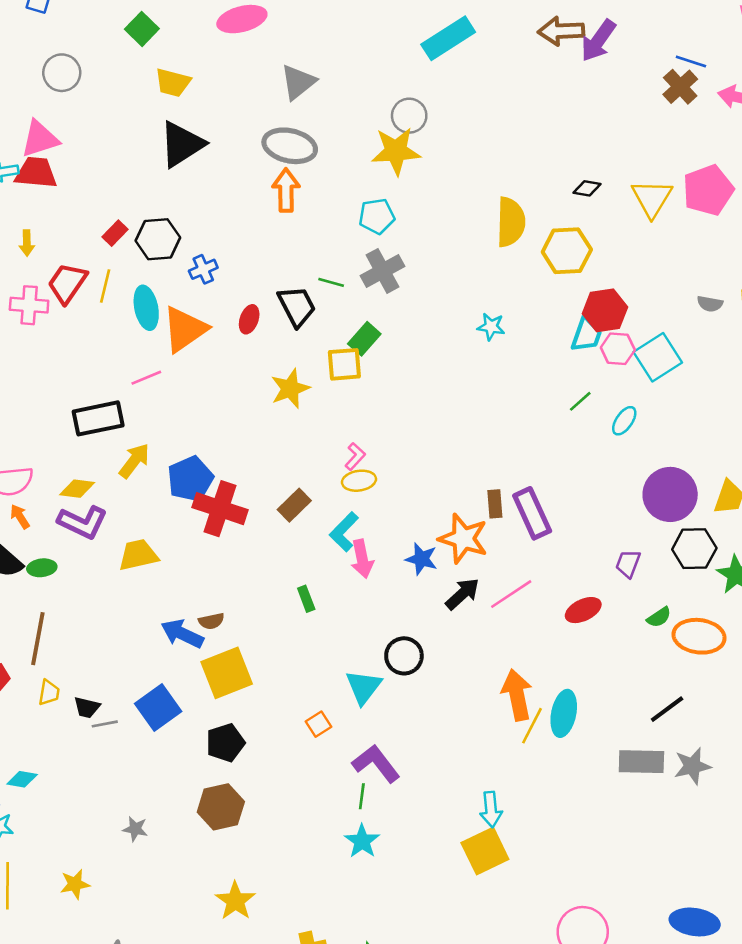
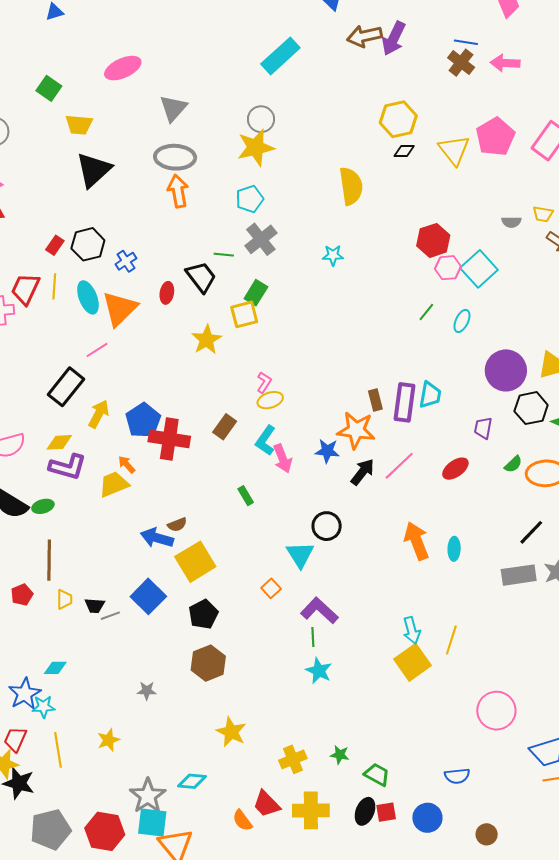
yellow hexagon: (567, 251) -> (398, 119), moved
cyan star: (491, 327) -> (333, 255), moved
cyan trapezoid: (586, 335) -> (430, 395), moved
black rectangle: (98, 418) -> (66, 387), turned -30
purple rectangle: (532, 513) -> (405, 402), turned 42
orange arrow: (20, 517) -> (127, 464), moved
cyan ellipse: (564, 713) -> (454, 549), size x0.7
yellow line: (532, 726) -> (451, 640), moved

